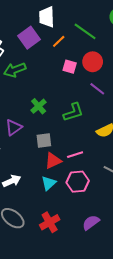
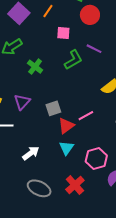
red circle: (93, 62) -> (90, 15), moved
green cross: (39, 106) -> (35, 67), moved
green L-shape: (73, 112) -> (73, 60), moved
pink hexagon: (78, 182) -> (96, 159), moved

